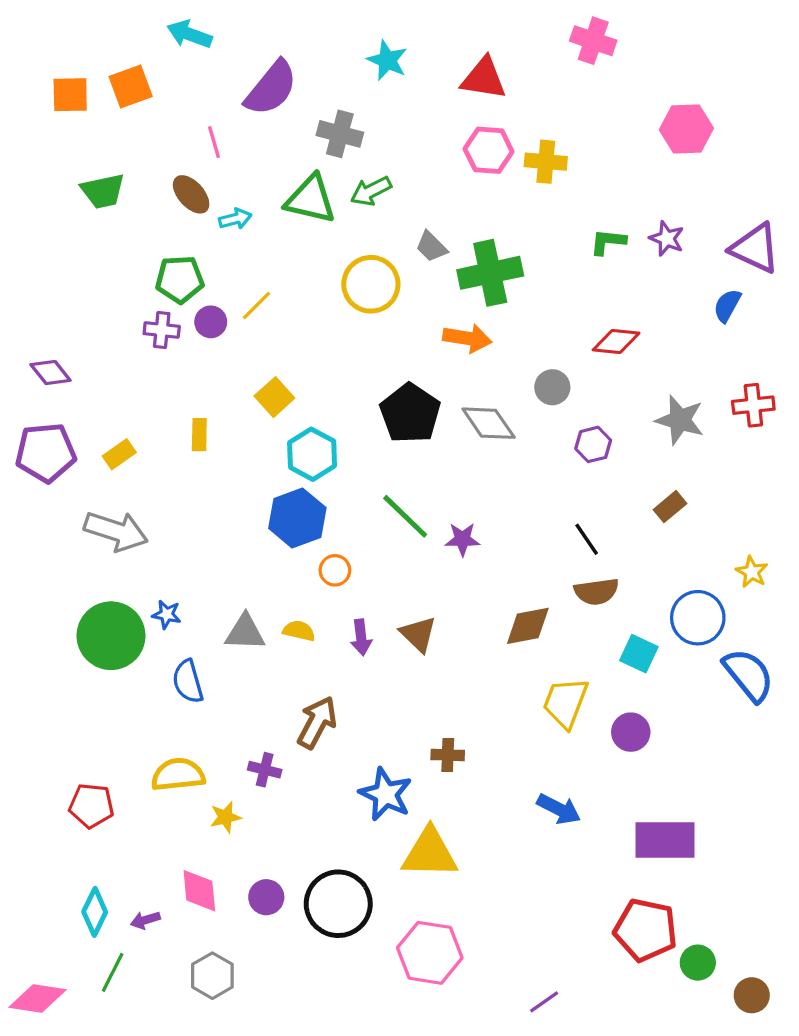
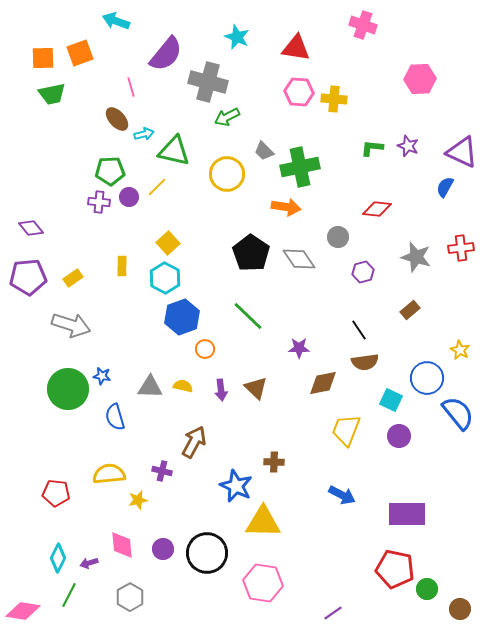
gray cross: (340, 134) -> (208, 82), size x1.4
green trapezoid: (103, 191) -> (52, 94), moved
green triangle: (310, 199) -> (174, 151), moved
cyan hexagon: (312, 454) -> (165, 278), moved
purple star: (462, 539) -> (299, 348), moved
purple circle: (631, 732) -> (399, 436), moved

